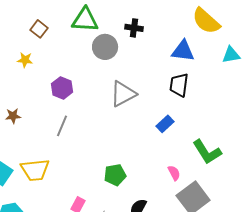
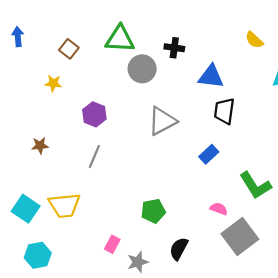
yellow semicircle: (206, 21) -> (254, 40), size x0.6
blue triangle: (183, 51) -> (211, 77), moved
pink semicircle: (174, 173) -> (219, 209), turned -42

